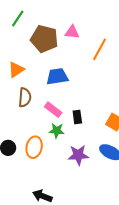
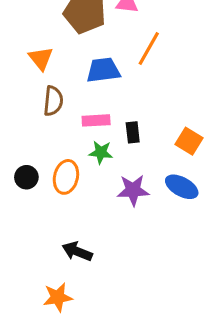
orange line: (100, 49) -> (149, 49), moved
orange triangle: (16, 70) -> (41, 58), turned -36
pink rectangle: (53, 110) -> (96, 120), turned -42

